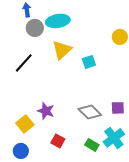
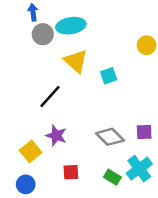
yellow triangle: (62, 50) -> (76, 61), turned -35
black line: (24, 63) -> (50, 96), moved
red square: (58, 141) -> (71, 172), turned -32

